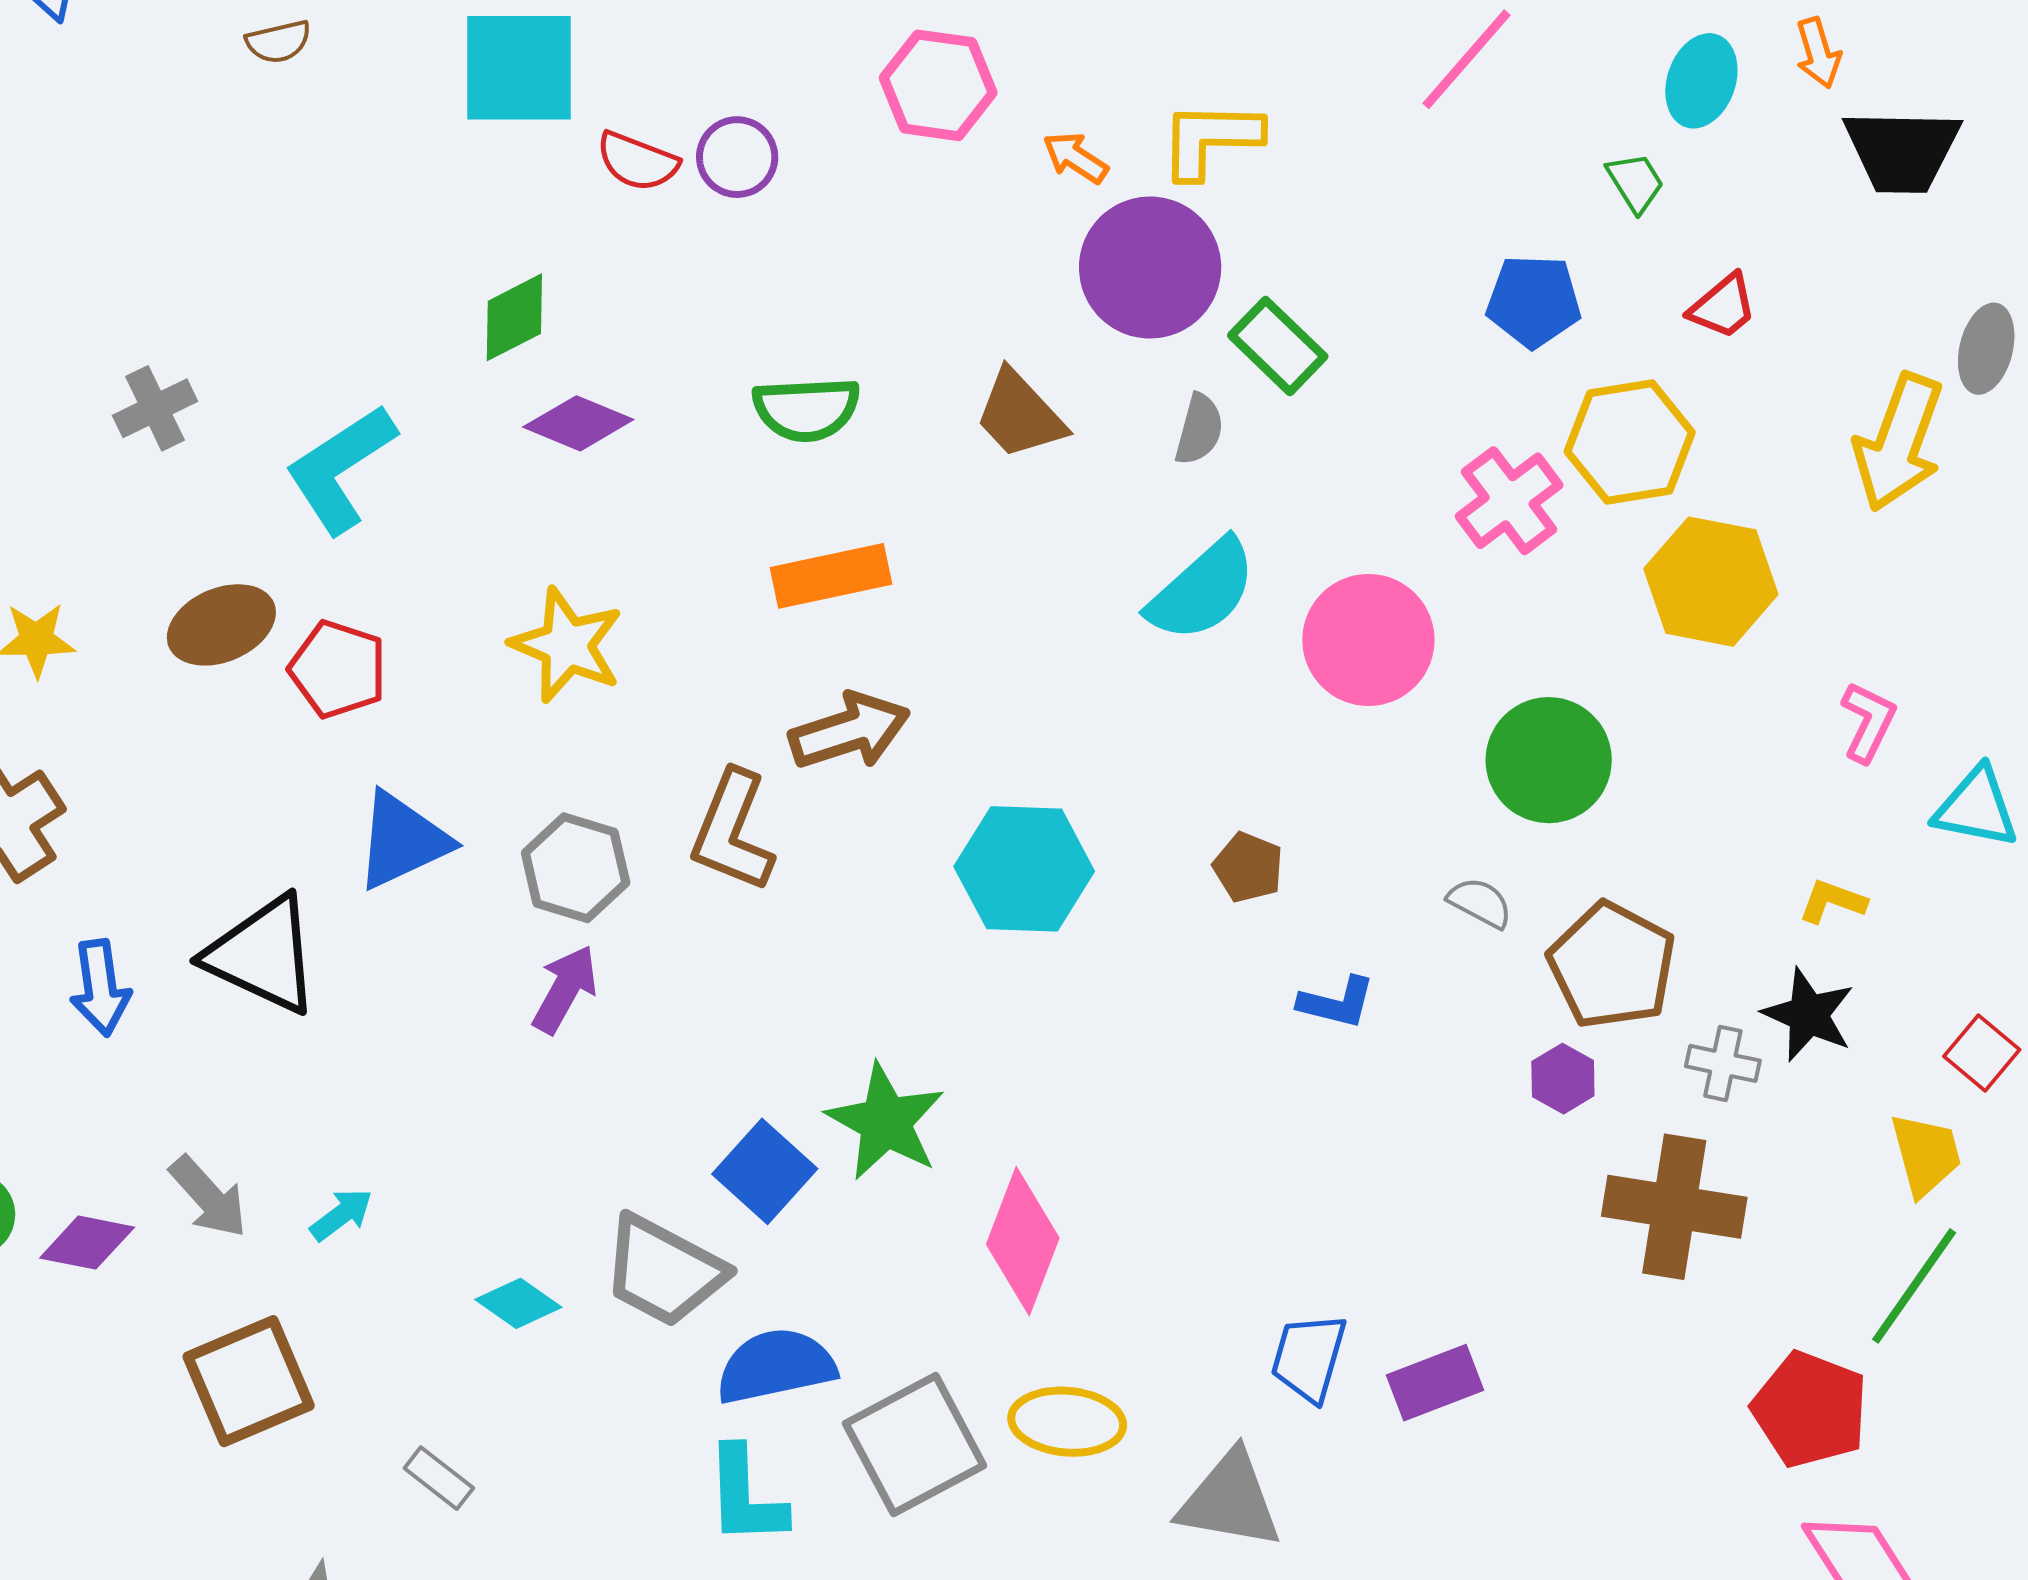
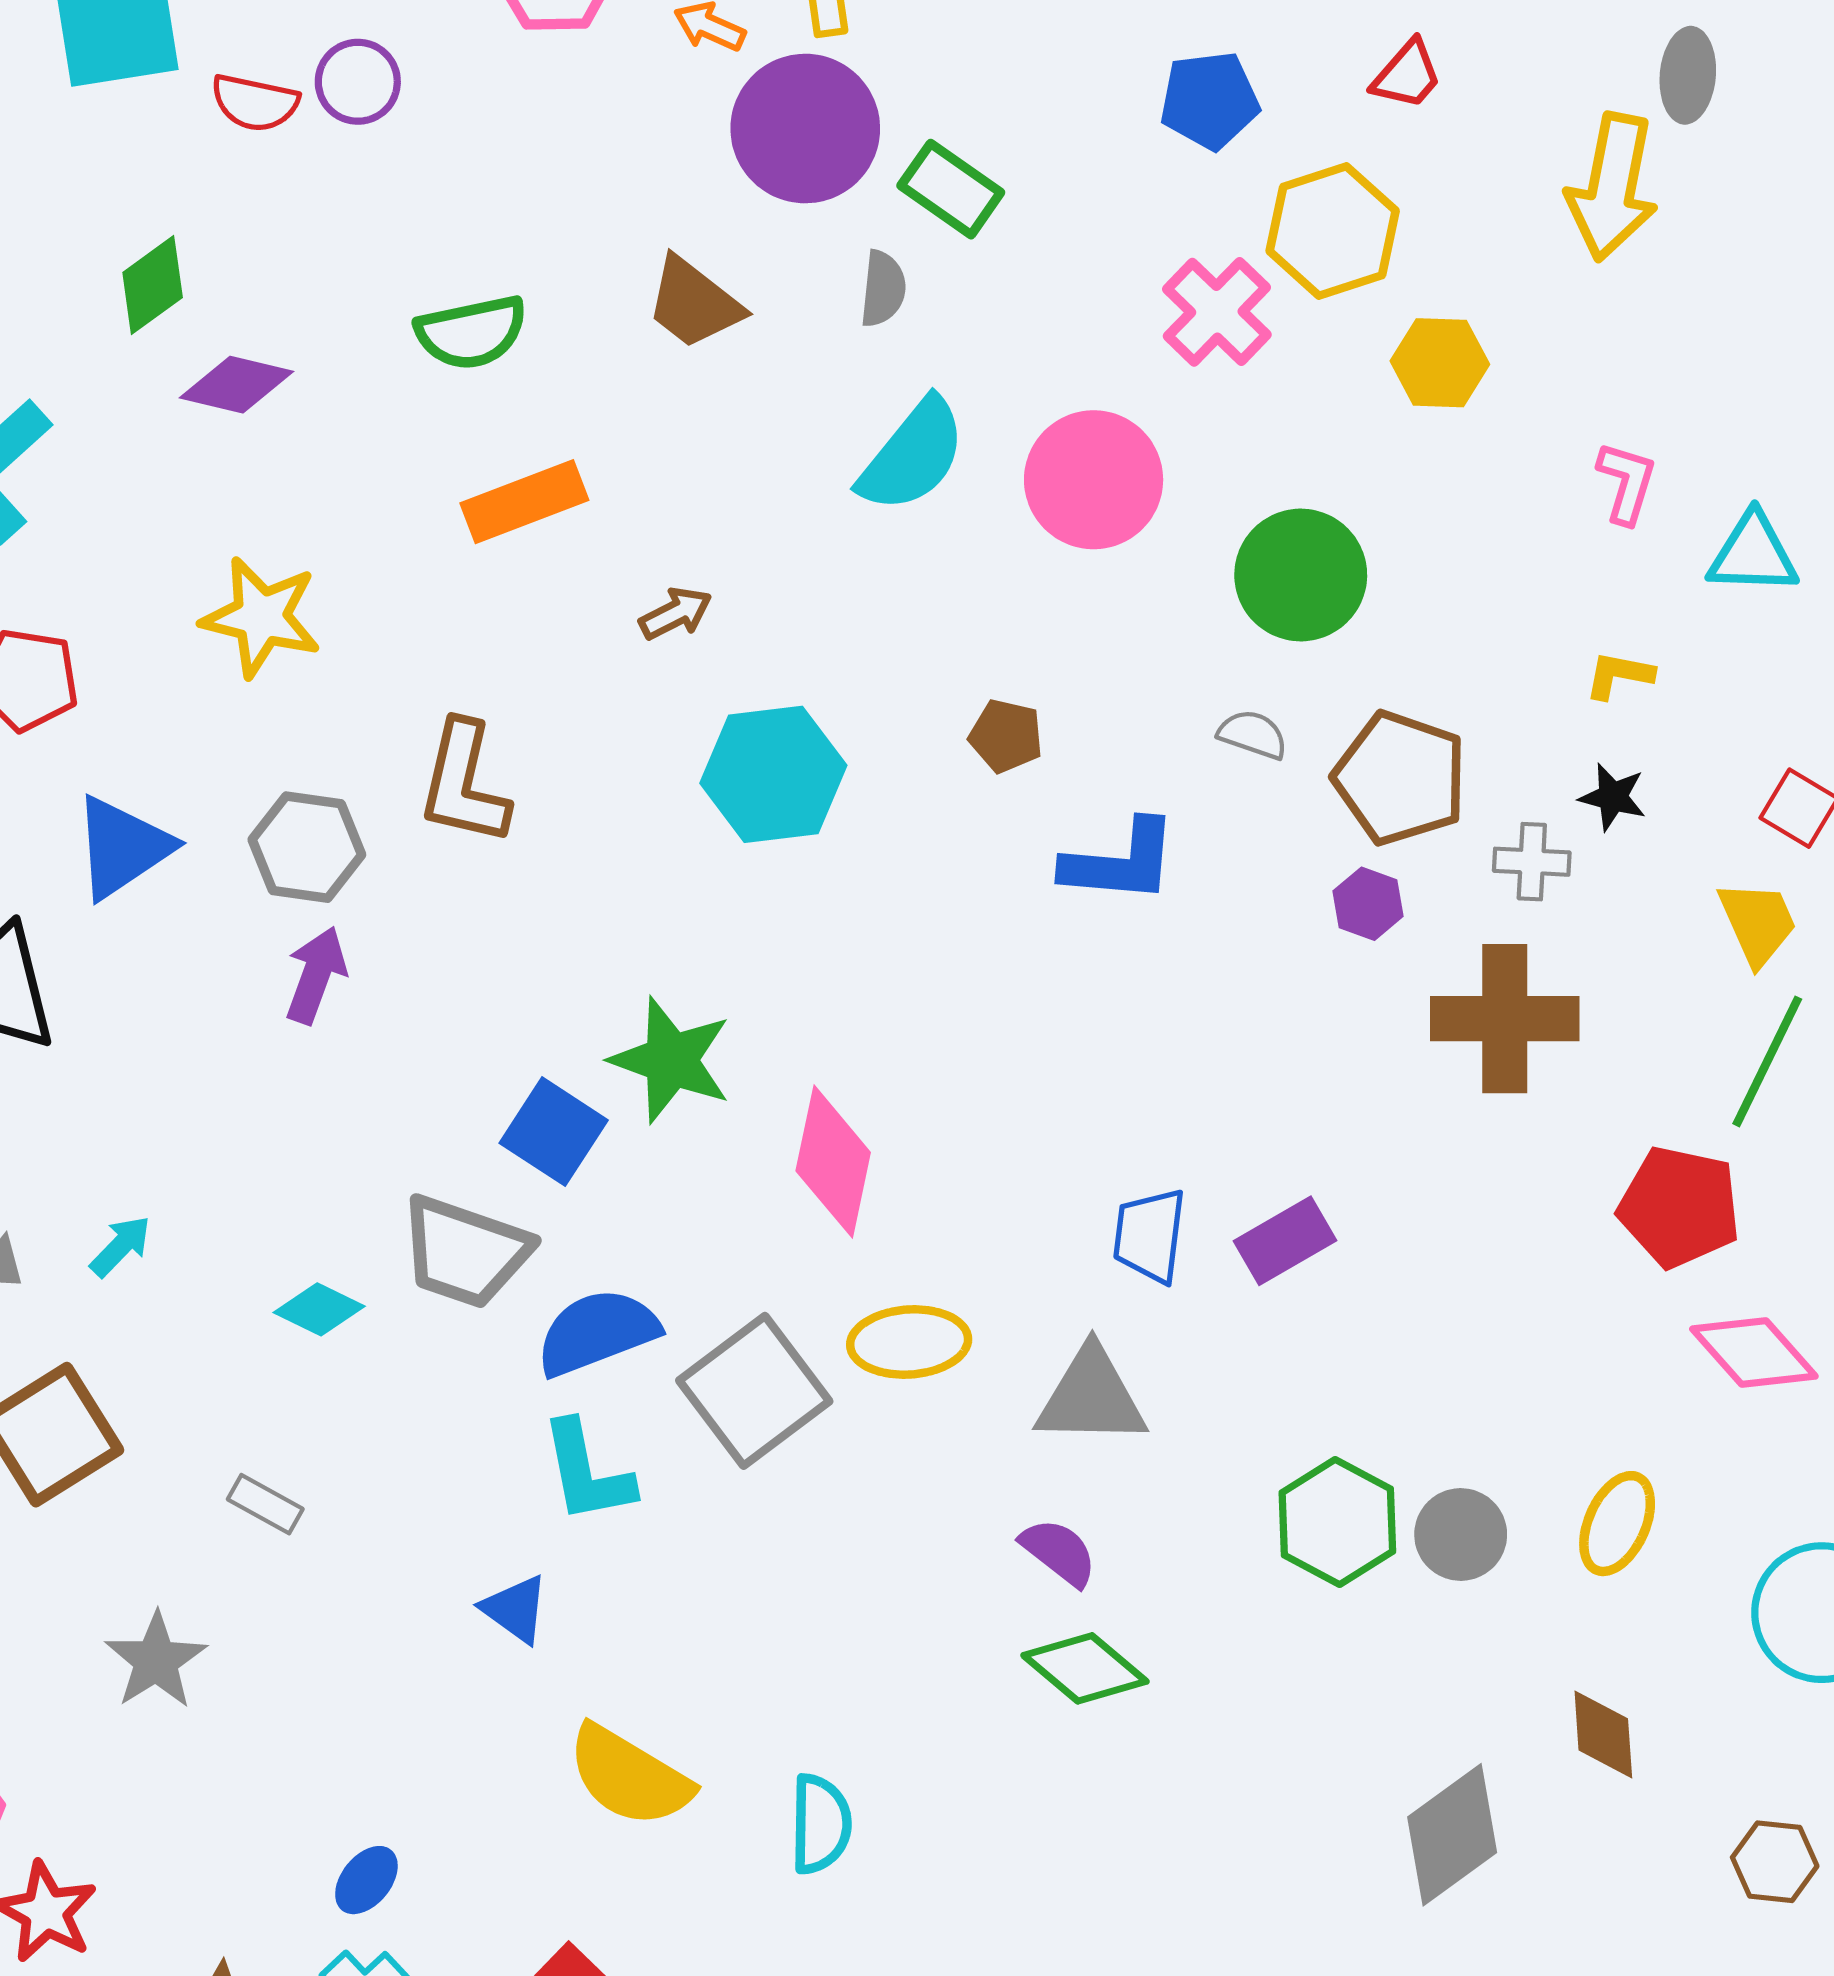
yellow hexagon: (1711, 582) -> (1440, 363), size x0.7
brown arrow: (850, 731) -> (676, 613), moved, size x0.6
blue L-shape: (1337, 1003) -> (1120, 862), size x1.5
black star: (1808, 1015) -> (1613, 797), size x0.7

